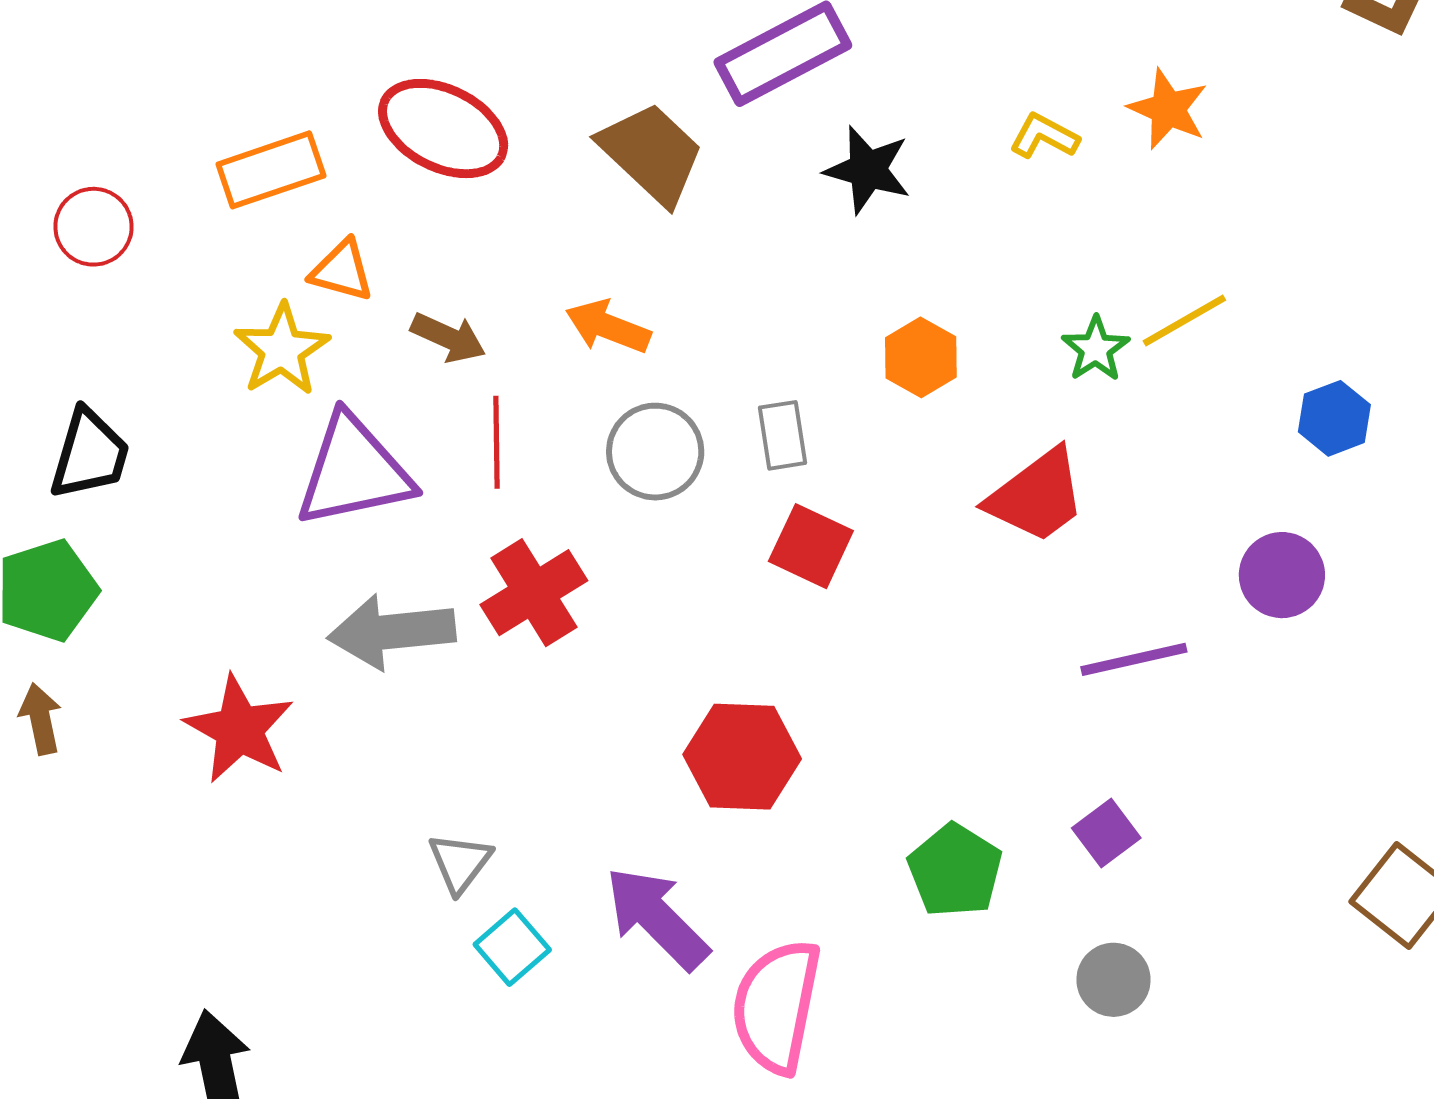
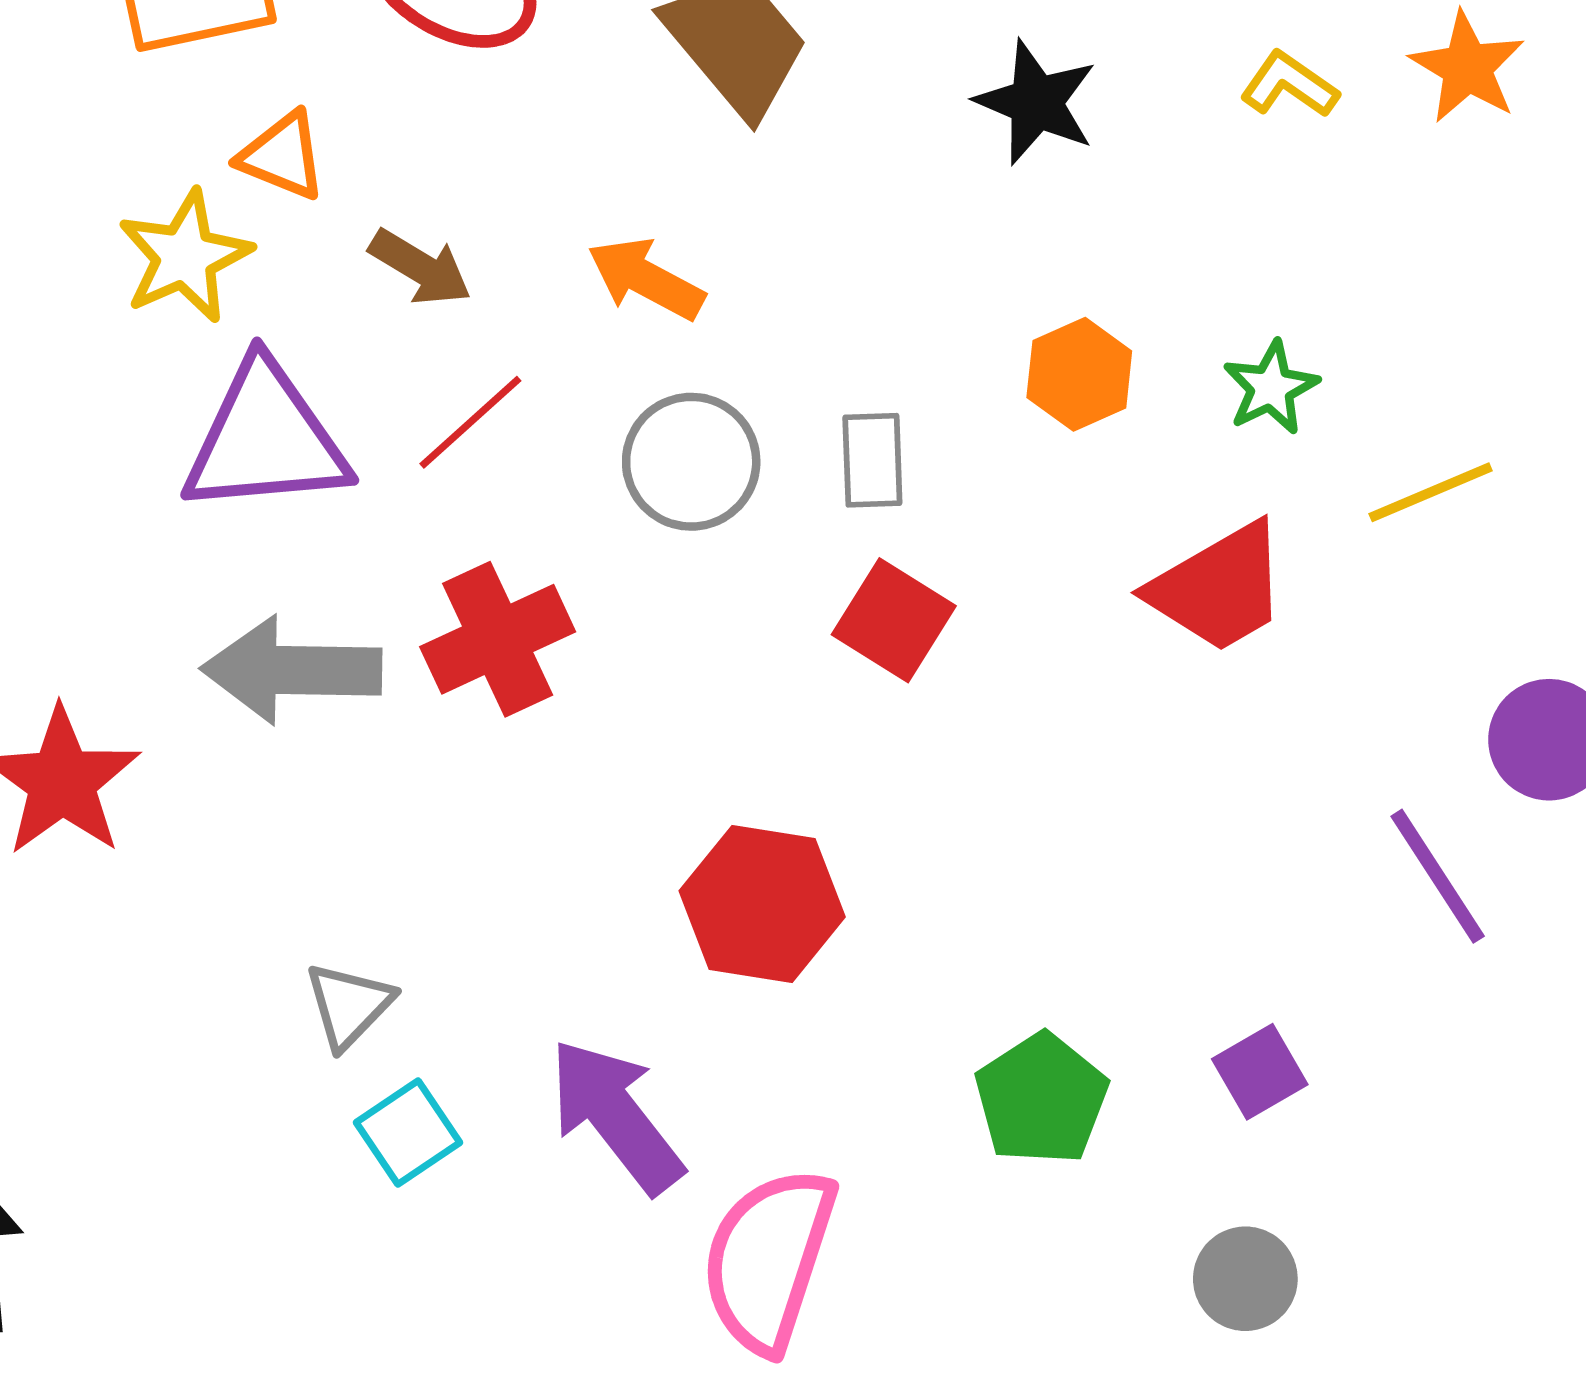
yellow line: (1184, 321) -> (1431, 492), moved
green star: (1096, 349) -> (1271, 388), moved
red line: (497, 442) -> (470, 422), turned 42
purple line: (1134, 659) -> (1438, 876), moved, turned 63

